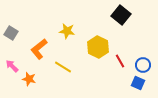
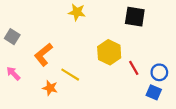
black square: (121, 15) -> (135, 17), turned -30
yellow star: (67, 31) -> (77, 12), moved
orange star: (29, 79) -> (50, 88), moved

